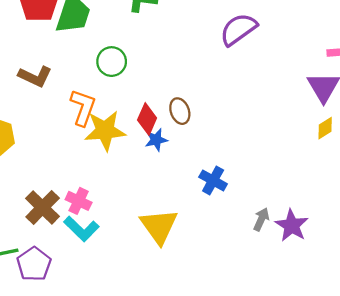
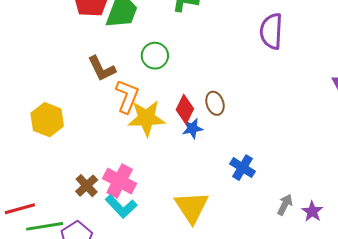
purple semicircle: (238, 29) -> (271, 31), turned -54
brown L-shape: (35, 76) -> (102, 69), moved, turned 36
pink cross: (79, 201) -> (120, 181), size x1.4
brown cross: (43, 207) -> (87, 186), size x0.7
purple star: (292, 225) -> (312, 211), size x0.7

